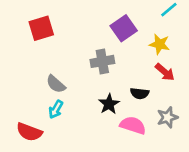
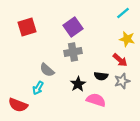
purple square: (124, 28) -> (73, 27), moved
yellow star: (159, 44) -> (127, 39), moved
gray semicircle: (56, 84) -> (47, 70), moved
gray star: (167, 117) -> (122, 81), moved

